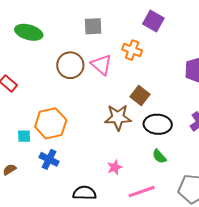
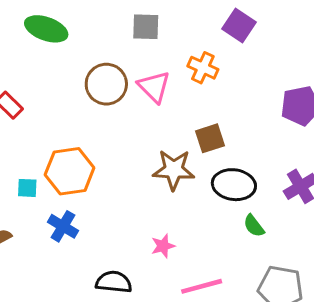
brown square: (140, 95) -> (210, 138), turned 30
green semicircle: (159, 156) -> (254, 226), moved

